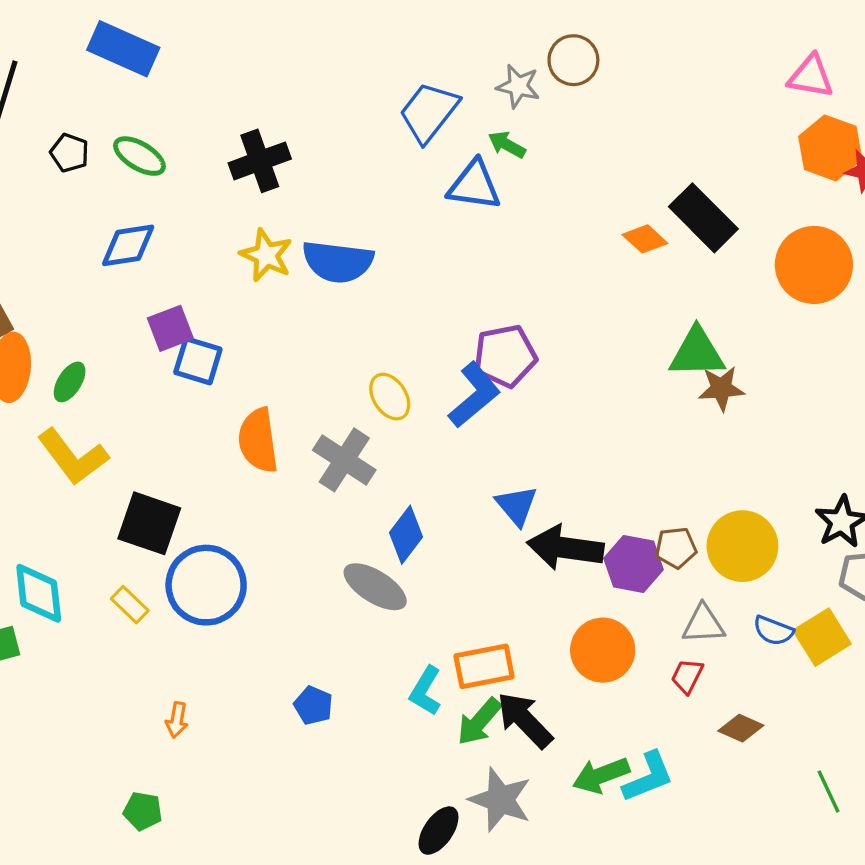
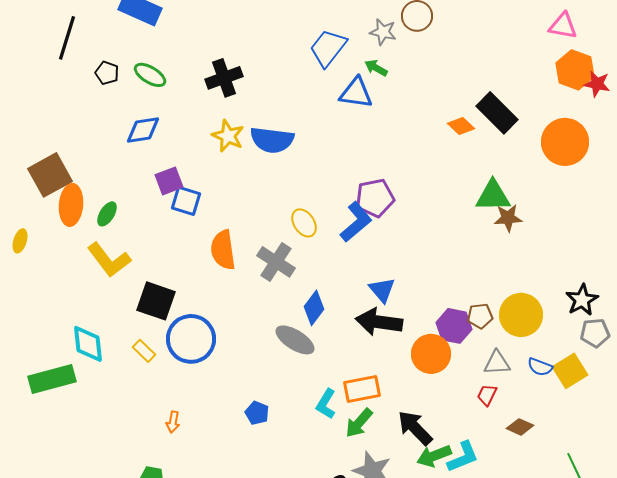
black arrow: (565, 548) -> (379, 322), moved
orange circle: (603, 650) -> (431, 354), moved
black arrow: (525, 720) -> (415, 428), moved

